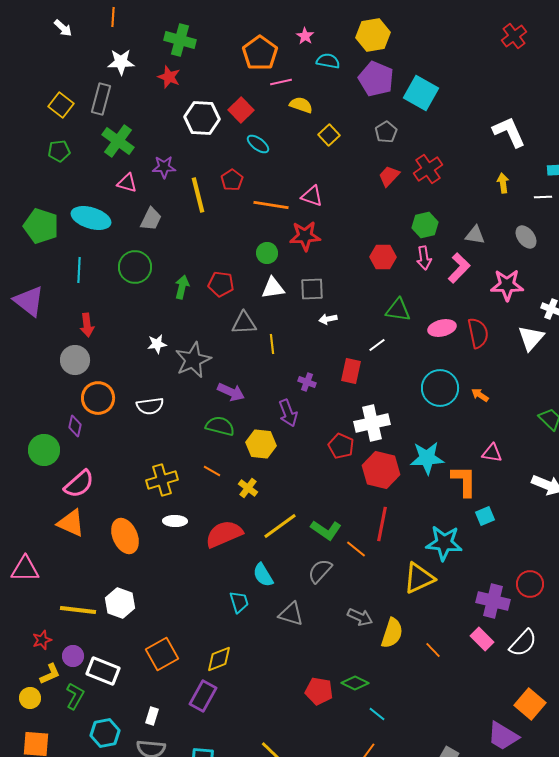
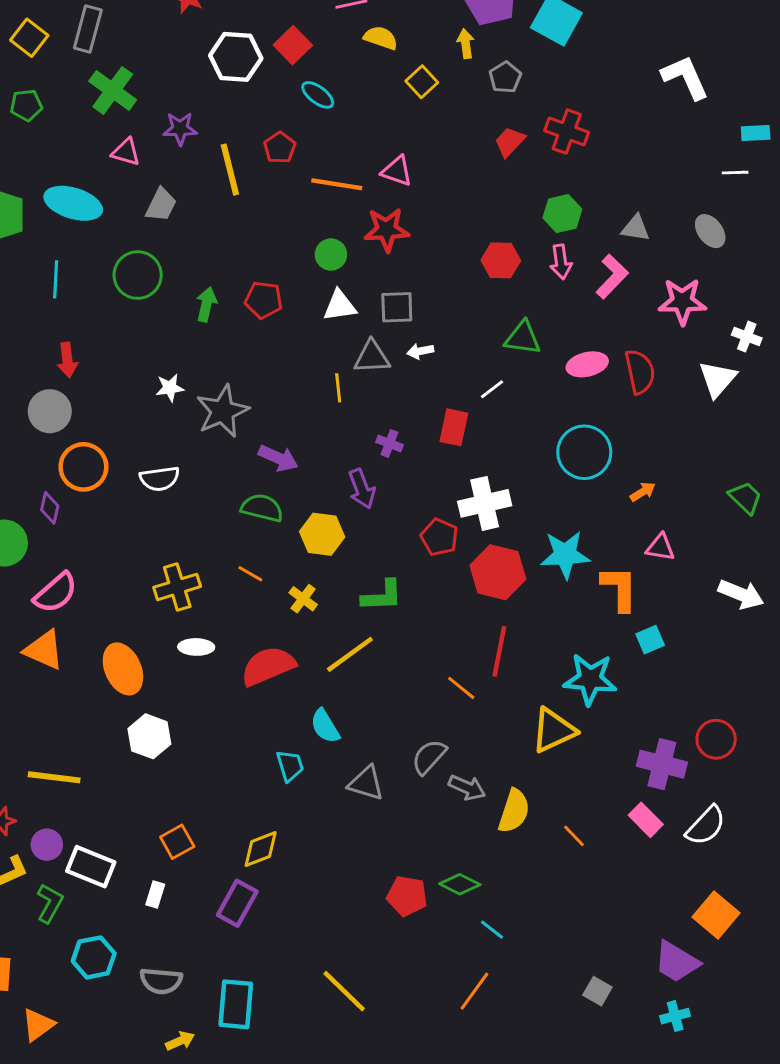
red cross: (428, 169) -> (567, 132), turned -36
yellow arrow: (503, 183) -> (466, 44), moved
gray triangle: (244, 323) -> (372, 357), moved
orange arrow: (480, 395) -> (643, 492), moved, turned 114
green L-shape: (326, 530) -> (382, 596), moved, turned -36
gray semicircle: (320, 571) -> (429, 757), moved
white hexagon: (120, 603) -> (149, 736), moved
orange square: (162, 654) -> (177, 842), size x0.7
white rectangle: (152, 716) -> (155, 894), moved

